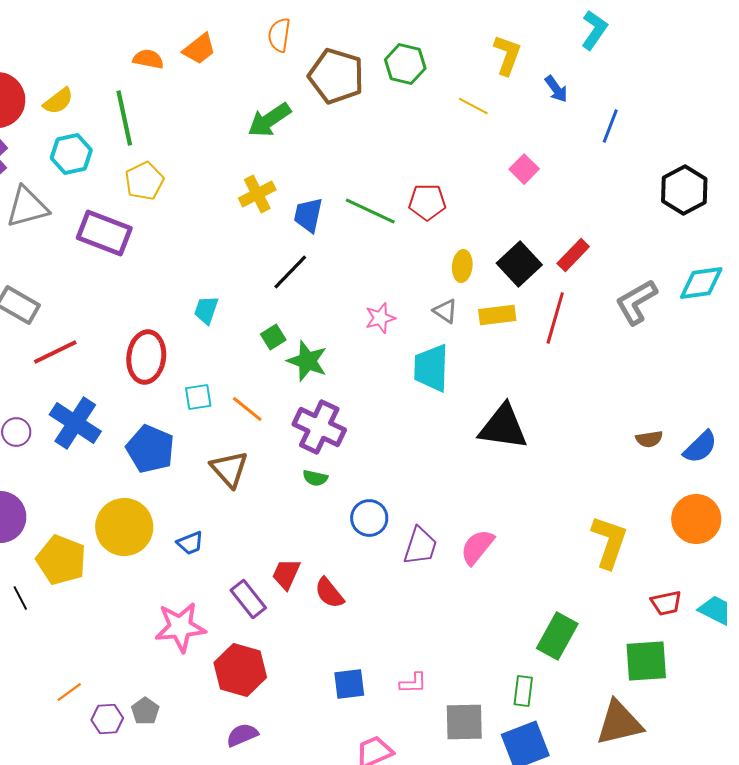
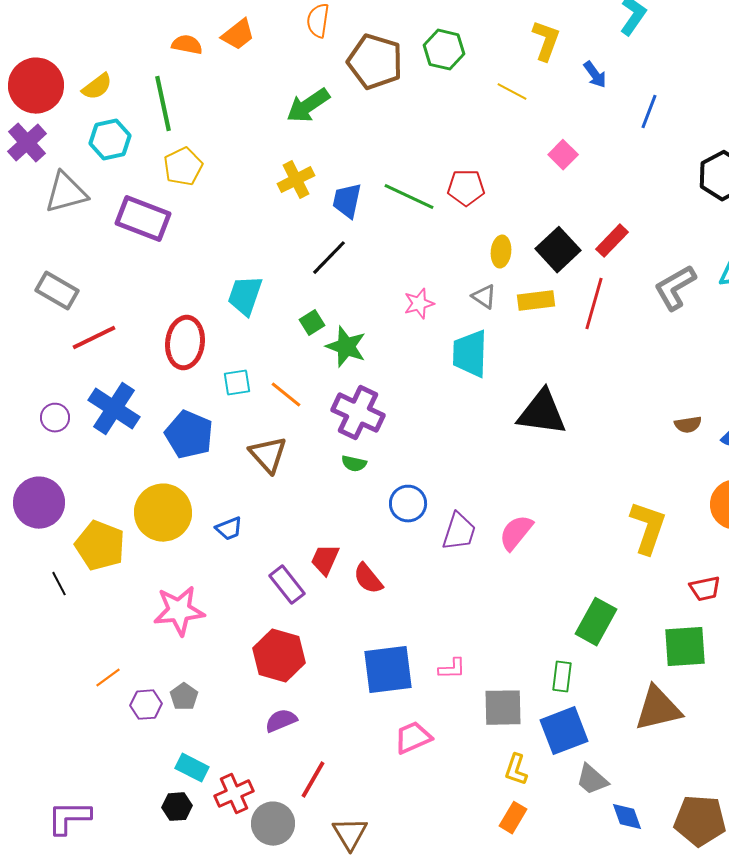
cyan trapezoid: (206, 310) -> (245, 296), size x1.4
pink star: (180, 627) -> (179, 611), moved
blue square: (349, 684) -> (388, 670), size x1.6

